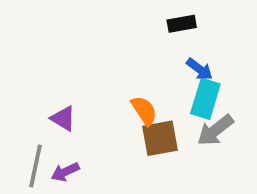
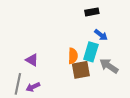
cyan rectangle: (205, 99) -> (91, 52), moved
orange semicircle: (144, 111) -> (73, 56), turned 35
gray arrow: (215, 130) -> (109, 66), turned 72

